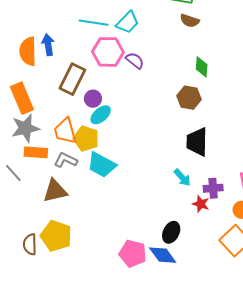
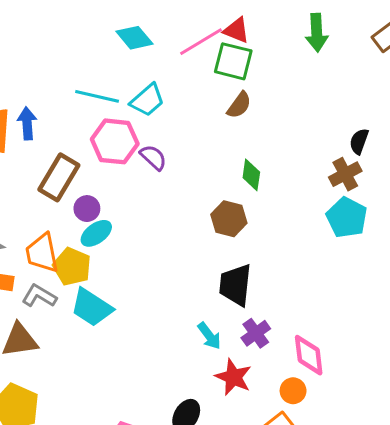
brown semicircle: (190, 21) -> (239, 105), turned -78
purple cross: (213, 188) -> (256, 333), moved, turned -36
red star: (201, 204) -> (233, 377), size x1.4

